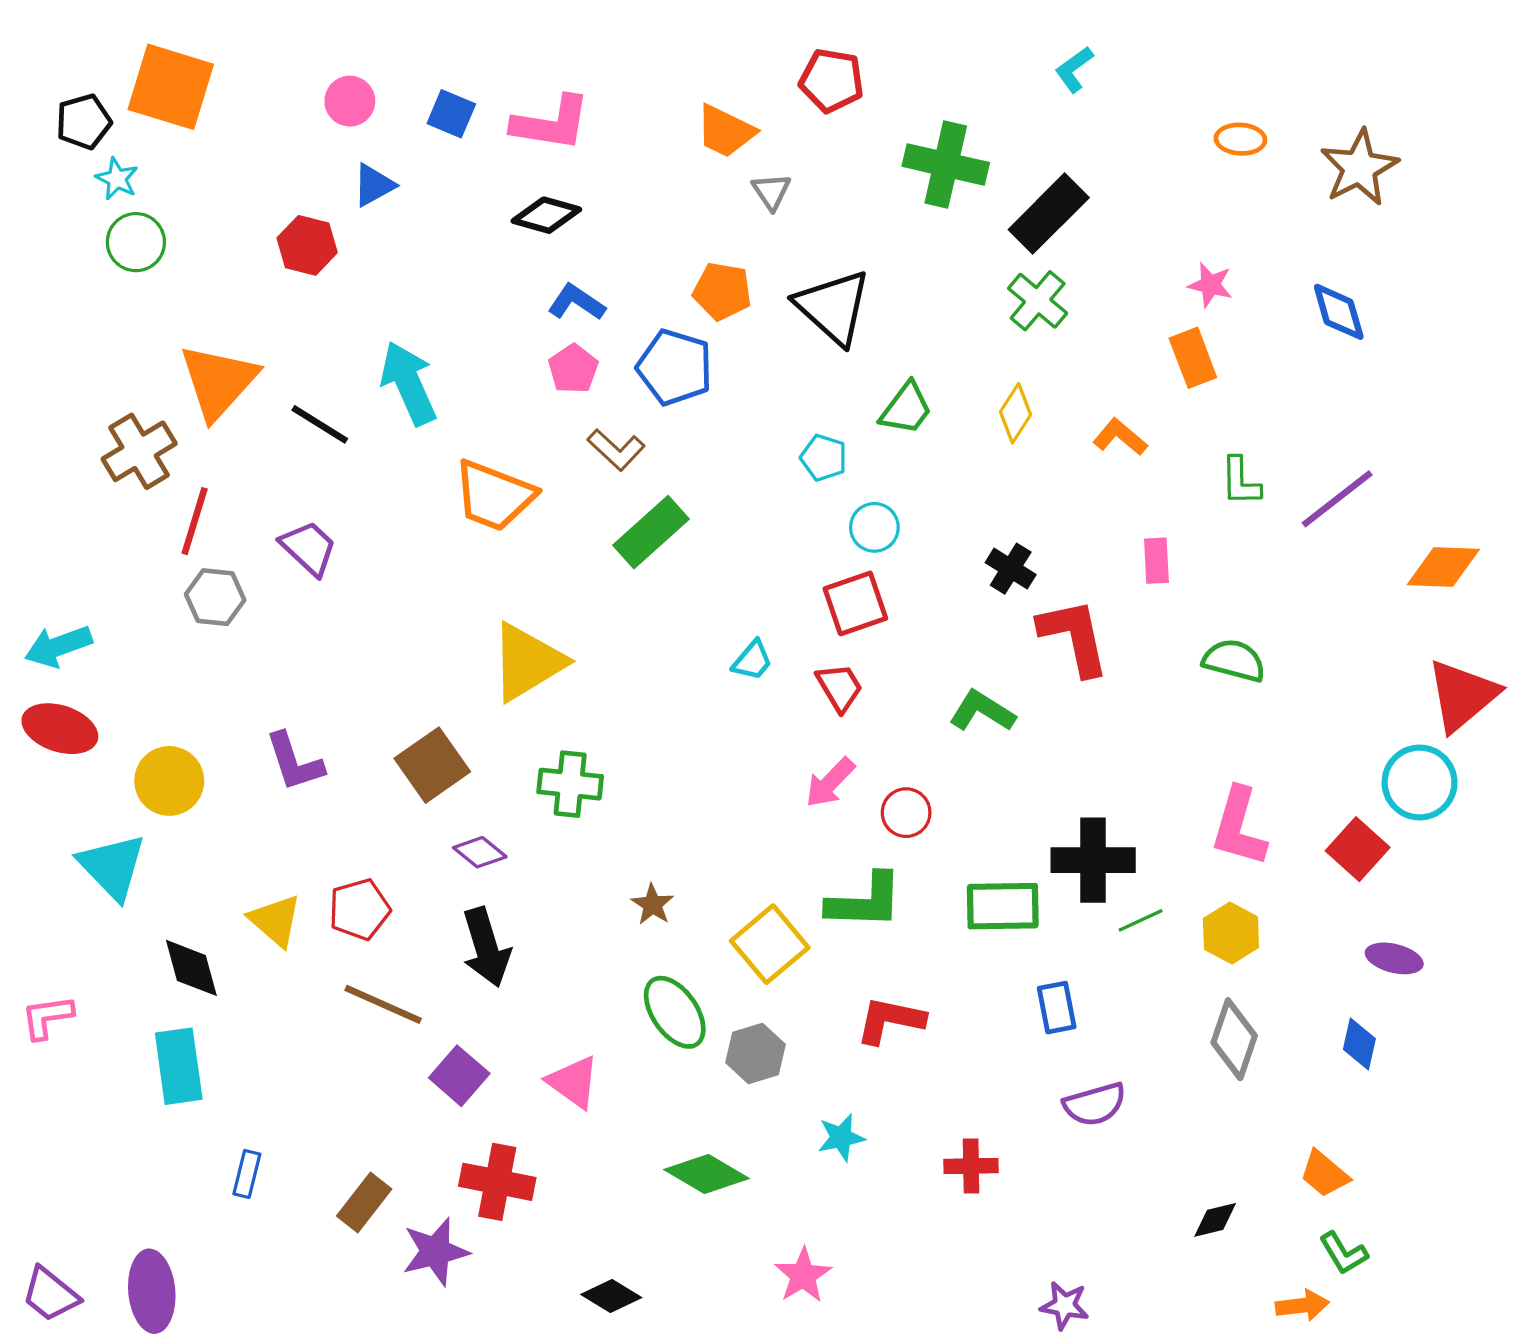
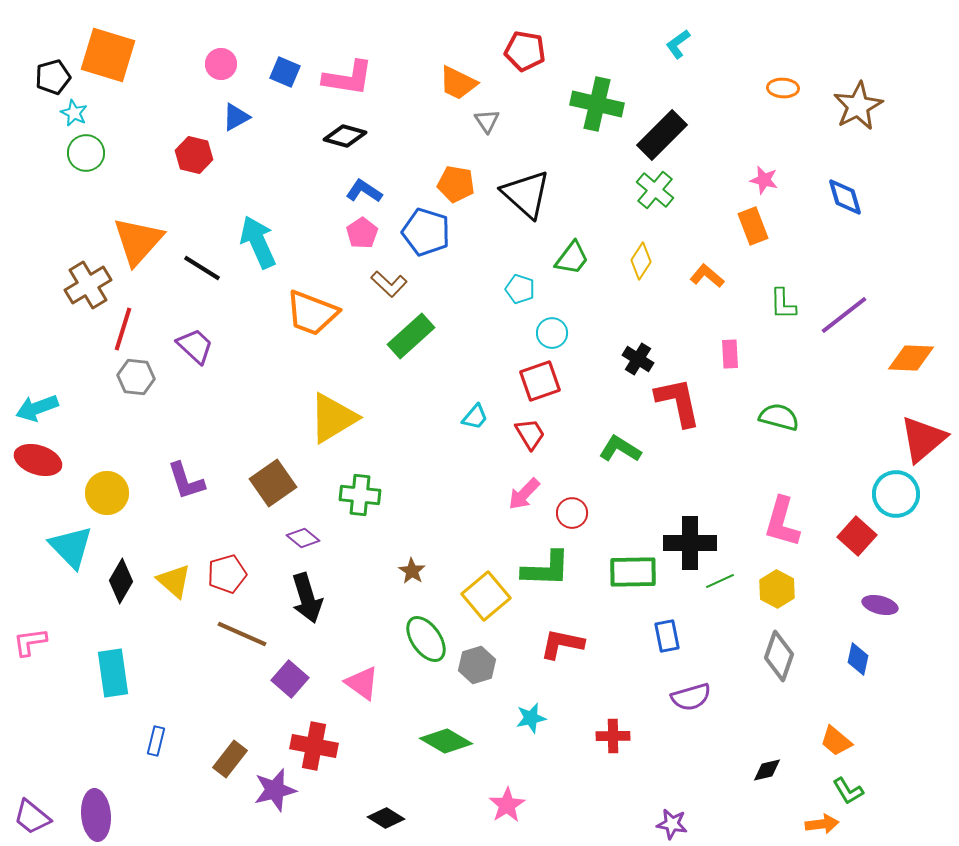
black diamond: (191, 968) -> (121, 581), moved, turned 45

